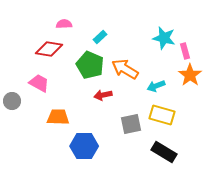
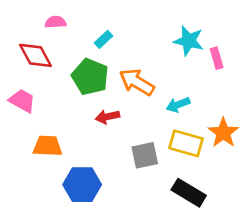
red diamond: (49, 49) -> (36, 55), turned 52
orange star: (190, 75) -> (223, 133), moved

